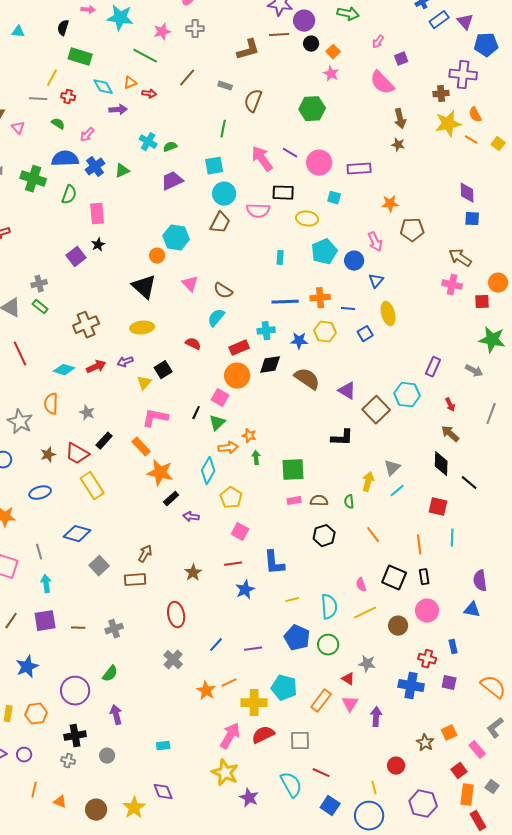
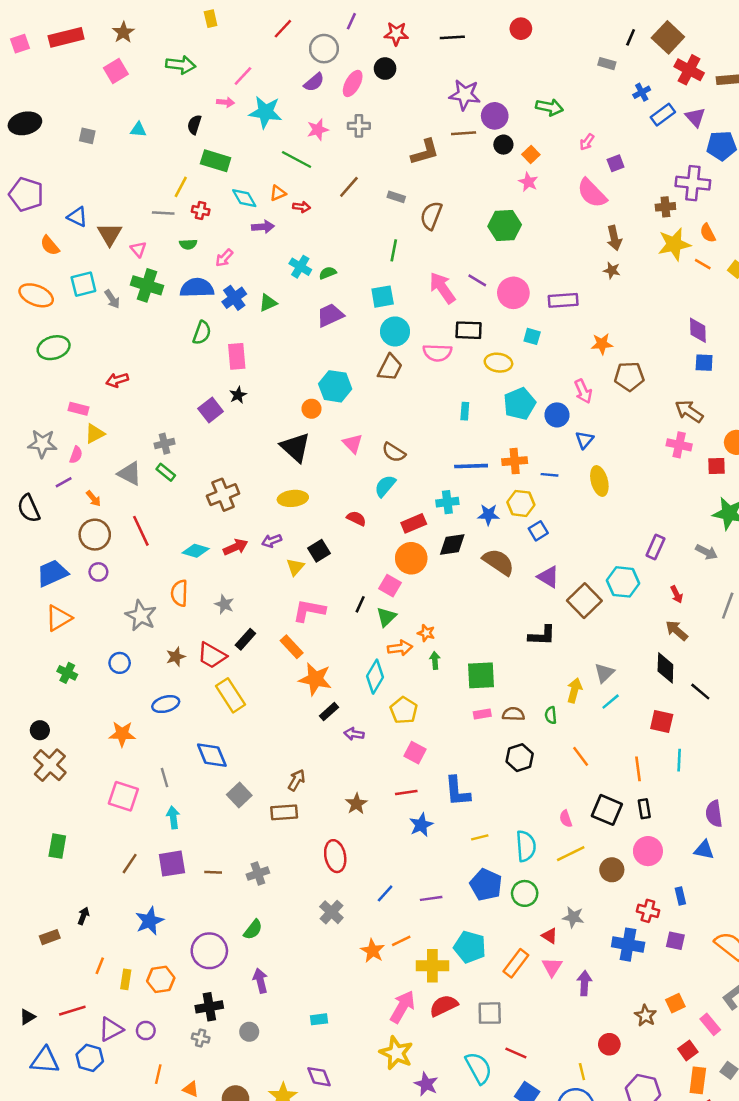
green semicircle: (58, 124) -> (188, 244), turned 144
green cross: (33, 179) -> (147, 285), moved
blue square: (365, 334) -> (538, 531), moved
blue diamond: (77, 534) -> (212, 755), turned 52

